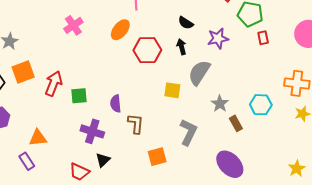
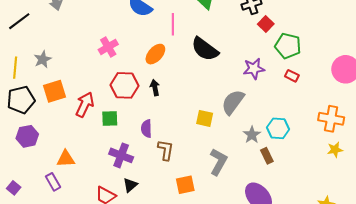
black semicircle: (186, 23) -> (205, 49), moved, size x1.8
red rectangle: (263, 38) -> (292, 76), moved, turned -56
black arrow: (182, 47) -> (155, 88), moved
red hexagon: (147, 50) -> (125, 85), moved
cyan hexagon: (261, 105) -> (278, 128), moved

